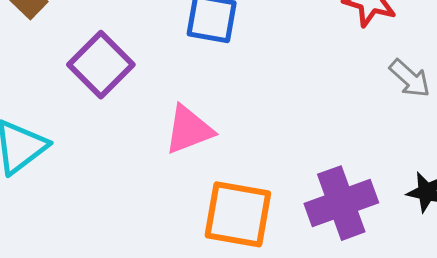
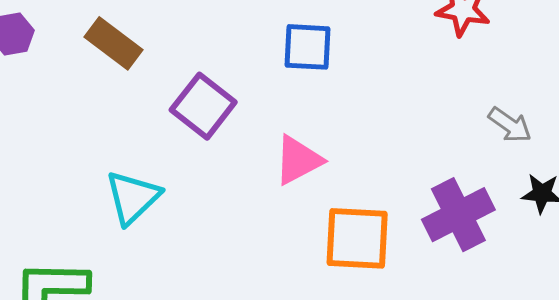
gray arrow: (410, 78) -> (510, 125), moved

